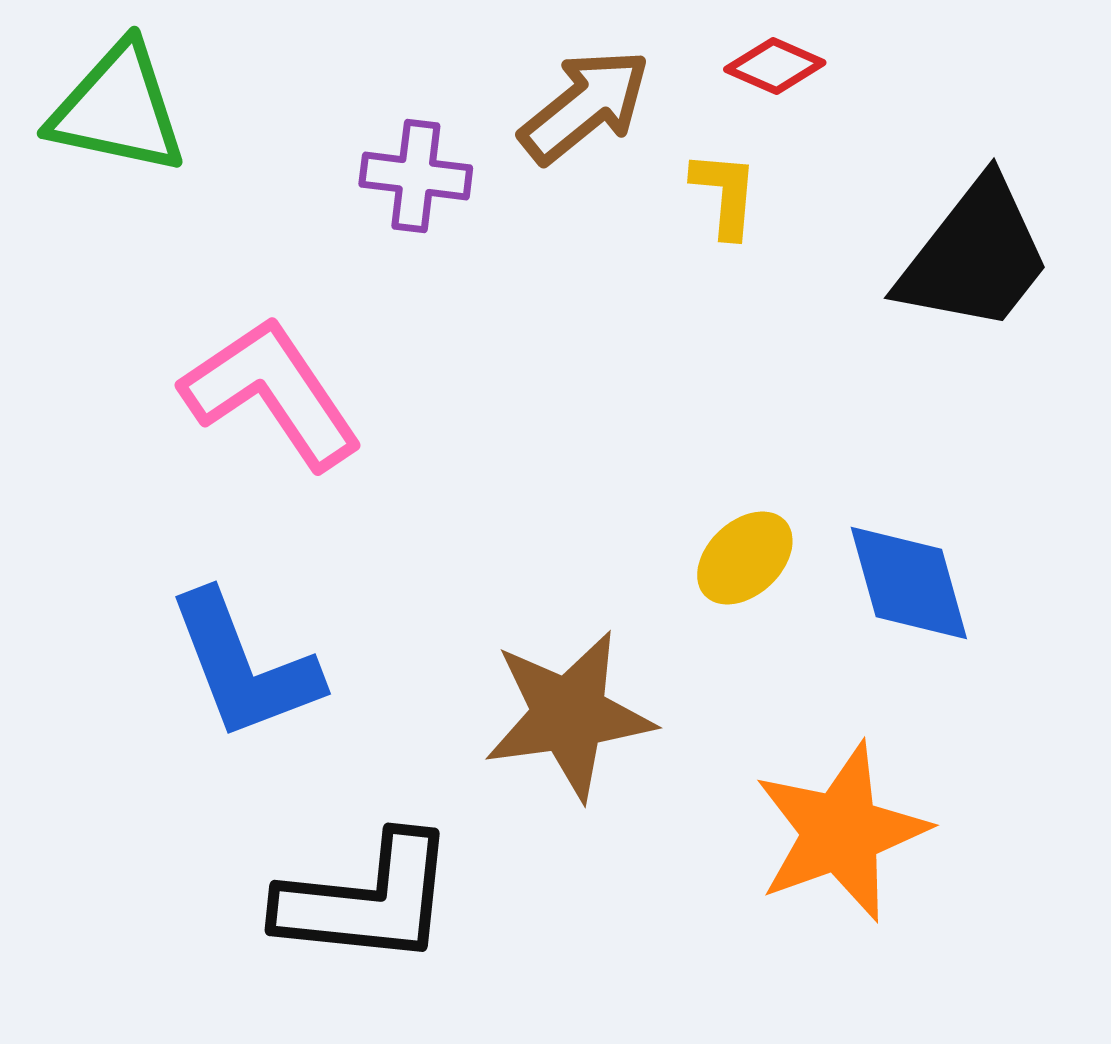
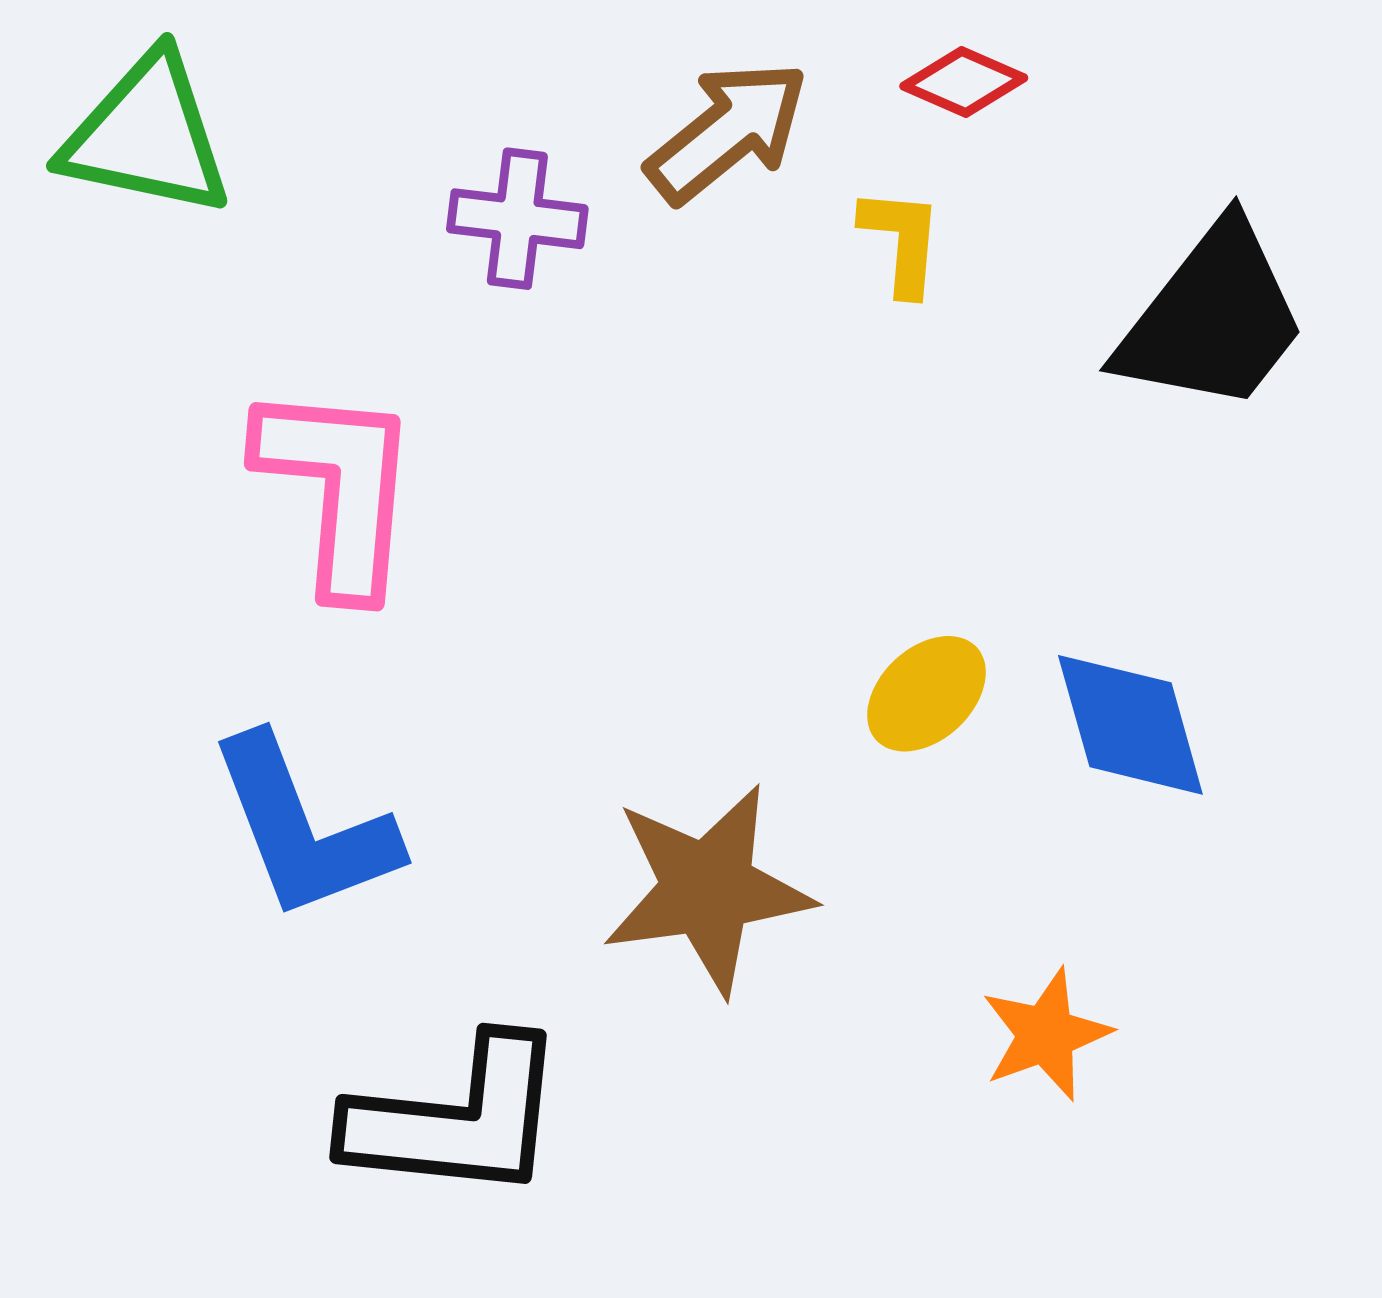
pink L-shape: (272, 393) -> (338, 489), turned 39
orange star: (841, 832) -> (1046, 1035), size x0.6

